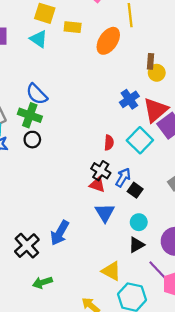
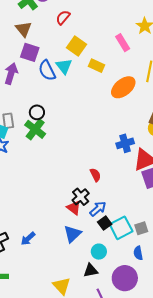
blue semicircle: (37, 94) -> (47, 70), moved
black circle: (32, 140) -> (37, 112), moved
cyan square: (140, 140) -> (121, 228), moved
red semicircle: (109, 143) -> (95, 175), turned -48
blue arrow: (60, 233) -> (28, 239), size x0.7

